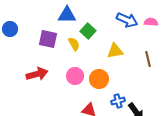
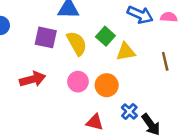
green square: (88, 31) -> (105, 36), moved
yellow semicircle: (74, 44) -> (77, 43), size x1.5
blue cross: (118, 101) -> (129, 111), turned -32

